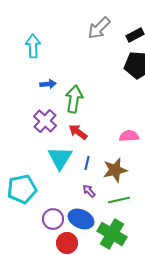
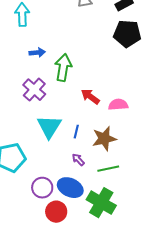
red arrow: (78, 132) -> (90, 97), moved

